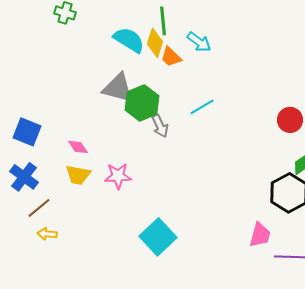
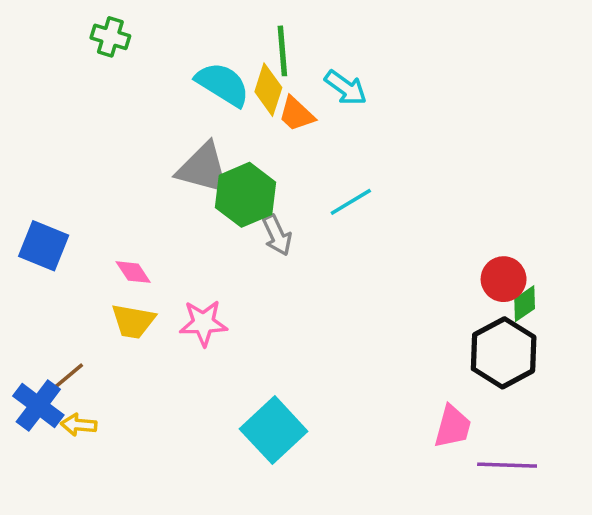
red circle: (290, 120) -> (504, 279), moved
blue cross: (24, 177) -> (38, 405), moved

